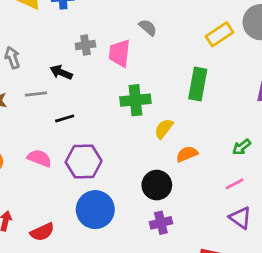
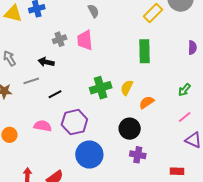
gray semicircle: (148, 28) -> (93, 11), moved, turned 32
green cross: (135, 100) -> (101, 88), moved
purple cross: (161, 223) -> (138, 155), turned 35

